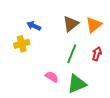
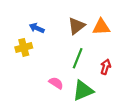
orange triangle: (94, 25) -> (101, 27), turned 36
red arrow: (97, 54) -> (106, 67), moved

